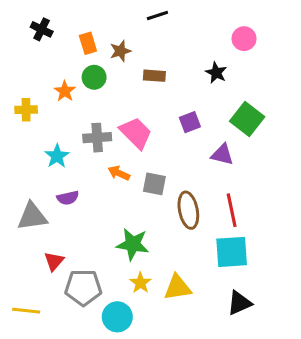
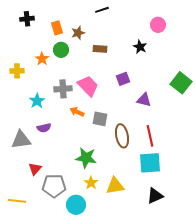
black cross: (42, 29) -> (27, 19), turned -32
green square: (247, 119) -> (181, 83), moved

